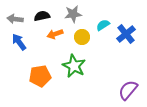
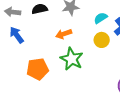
orange arrow: (55, 34) -> (64, 34), moved
yellow circle: (82, 37) -> (102, 40), moved

